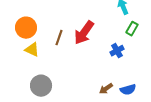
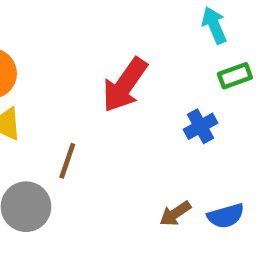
green rectangle: (132, 29) -> (235, 76), turned 40
brown line: (59, 38) -> (67, 161), moved

